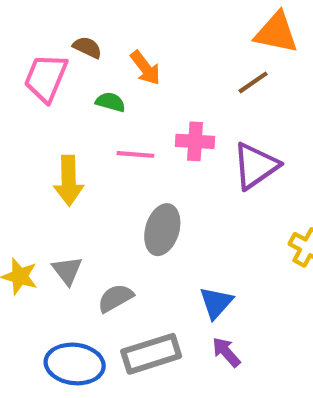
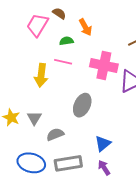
green semicircle: (110, 102) -> (66, 41), turned -32
pink cross: (195, 141) -> (104, 65), size x1.5
pink line: (135, 154) -> (63, 62), moved

